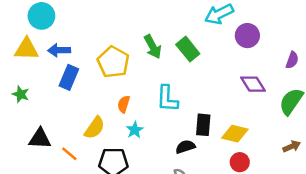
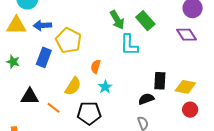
yellow pentagon: (113, 62) -> (69, 40), moved
blue rectangle: (69, 77) -> (44, 57), moved
purple diamond: (253, 84) -> (186, 35), moved
cyan L-shape: (167, 99) -> (129, 45), moved

